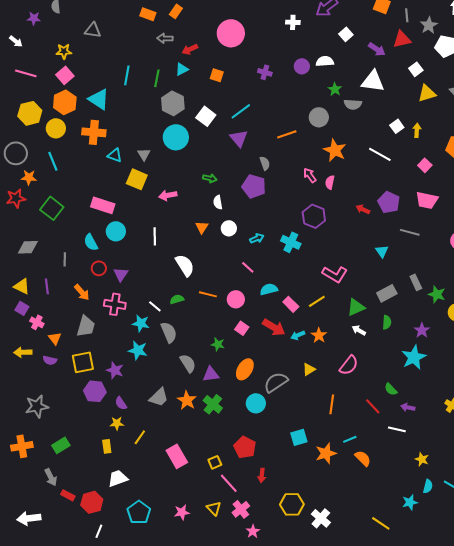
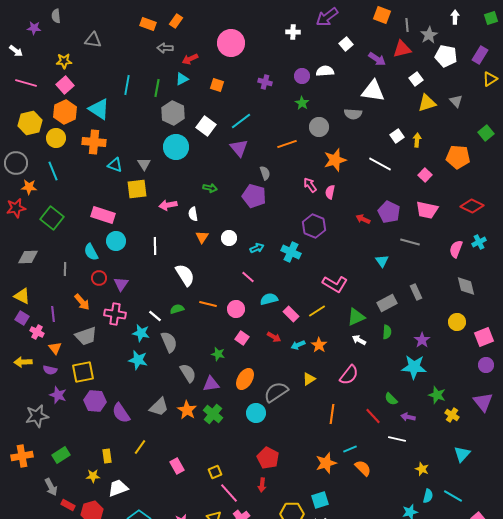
green star: (335, 89) -> (302, 103), moved
orange star: (335, 150) -> (335, 160), turned 30
yellow square: (137, 179) -> (137, 189), turned -30
white semicircle: (218, 202) -> (193, 214), moved
purple line: (47, 286) -> (53, 314), moved
green star: (437, 294) -> (437, 395), moved
gray trapezoid: (86, 326) -> (86, 336), turned 55
red arrow: (274, 327) -> (274, 337), size x0.6
cyan star: (414, 357) -> (414, 367), turned 30
purple star: (115, 370) -> (58, 395), moved
purple semicircle: (121, 403) -> (121, 413), size x1.5
yellow star: (117, 423) -> (93, 476), moved
cyan square: (299, 437) -> (320, 500), moved
red pentagon: (245, 447) -> (268, 458), moved
pink rectangle: (177, 456) -> (177, 466), size x0.7

